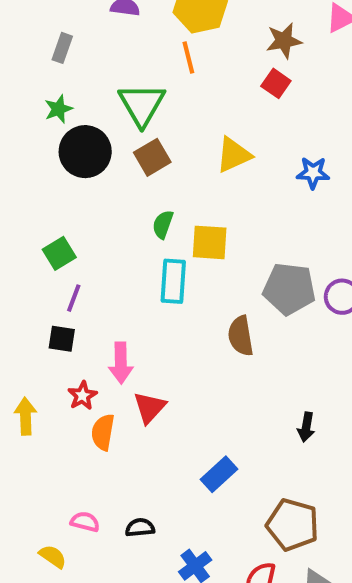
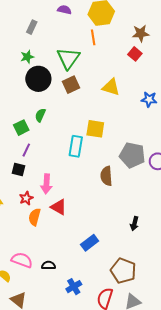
yellow triangle: (234, 155) -> (111, 87), turned 36
green semicircle: (163, 224) -> (40, 115), moved
red triangle: (150, 408) -> (59, 207), turned -48
pink semicircle: (85, 522) -> (22, 260), size x1.5

